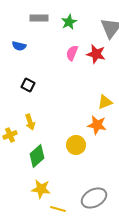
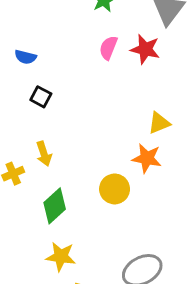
blue semicircle: (19, 46) -> (25, 57), moved

